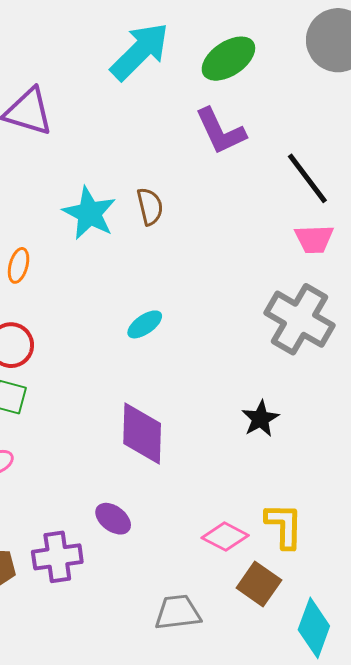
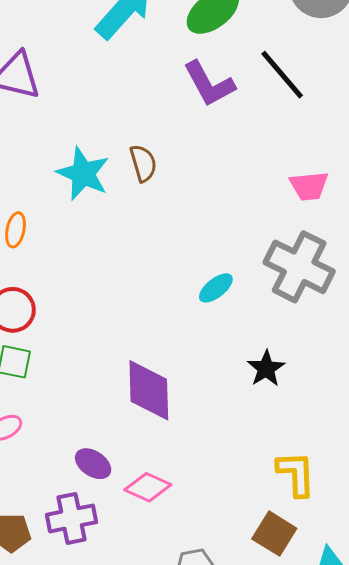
black line: (307, 178) -> (282, 75), moved
cyan ellipse: (145, 324) -> (216, 288), moved
purple ellipse: (113, 519) -> (93, 464), moved
pink diamond: (225, 537) -> (148, 487), moved

